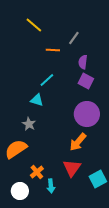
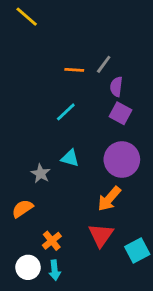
yellow line: (34, 25) -> (27, 17), moved
gray line: (74, 38) -> (104, 64), moved
cyan triangle: (37, 100) -> (70, 158), moved
orange semicircle: (16, 149) -> (22, 209), size x0.7
cyan arrow: (51, 186) -> (55, 270), moved

